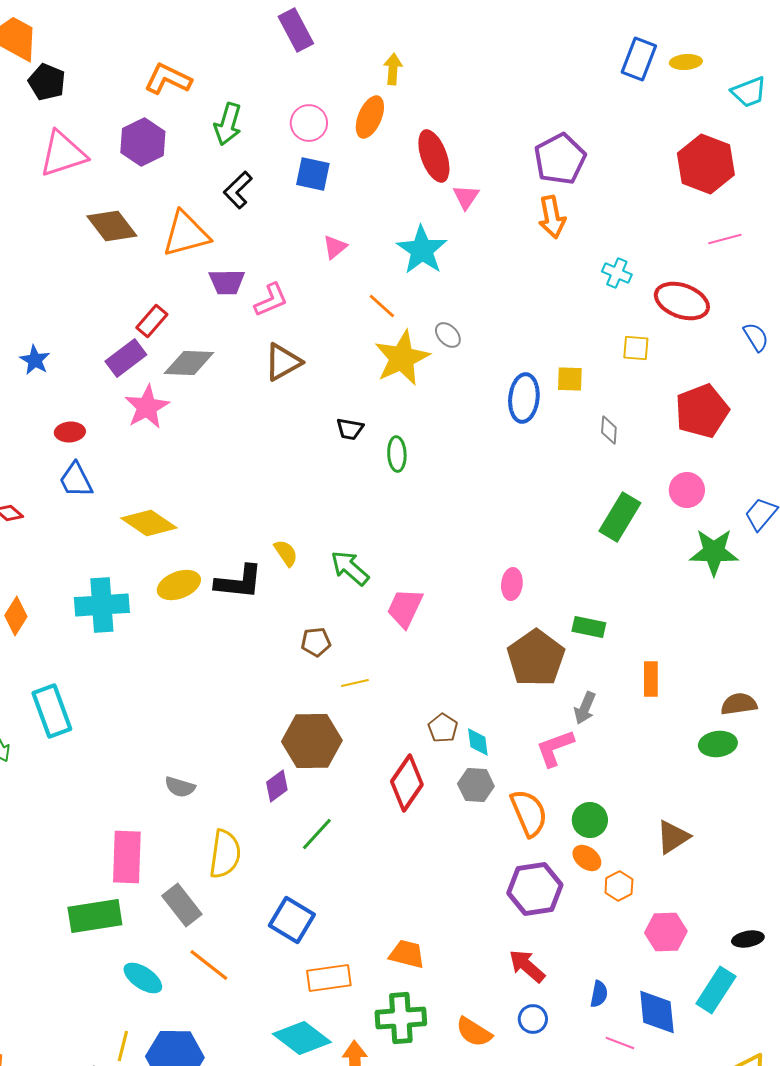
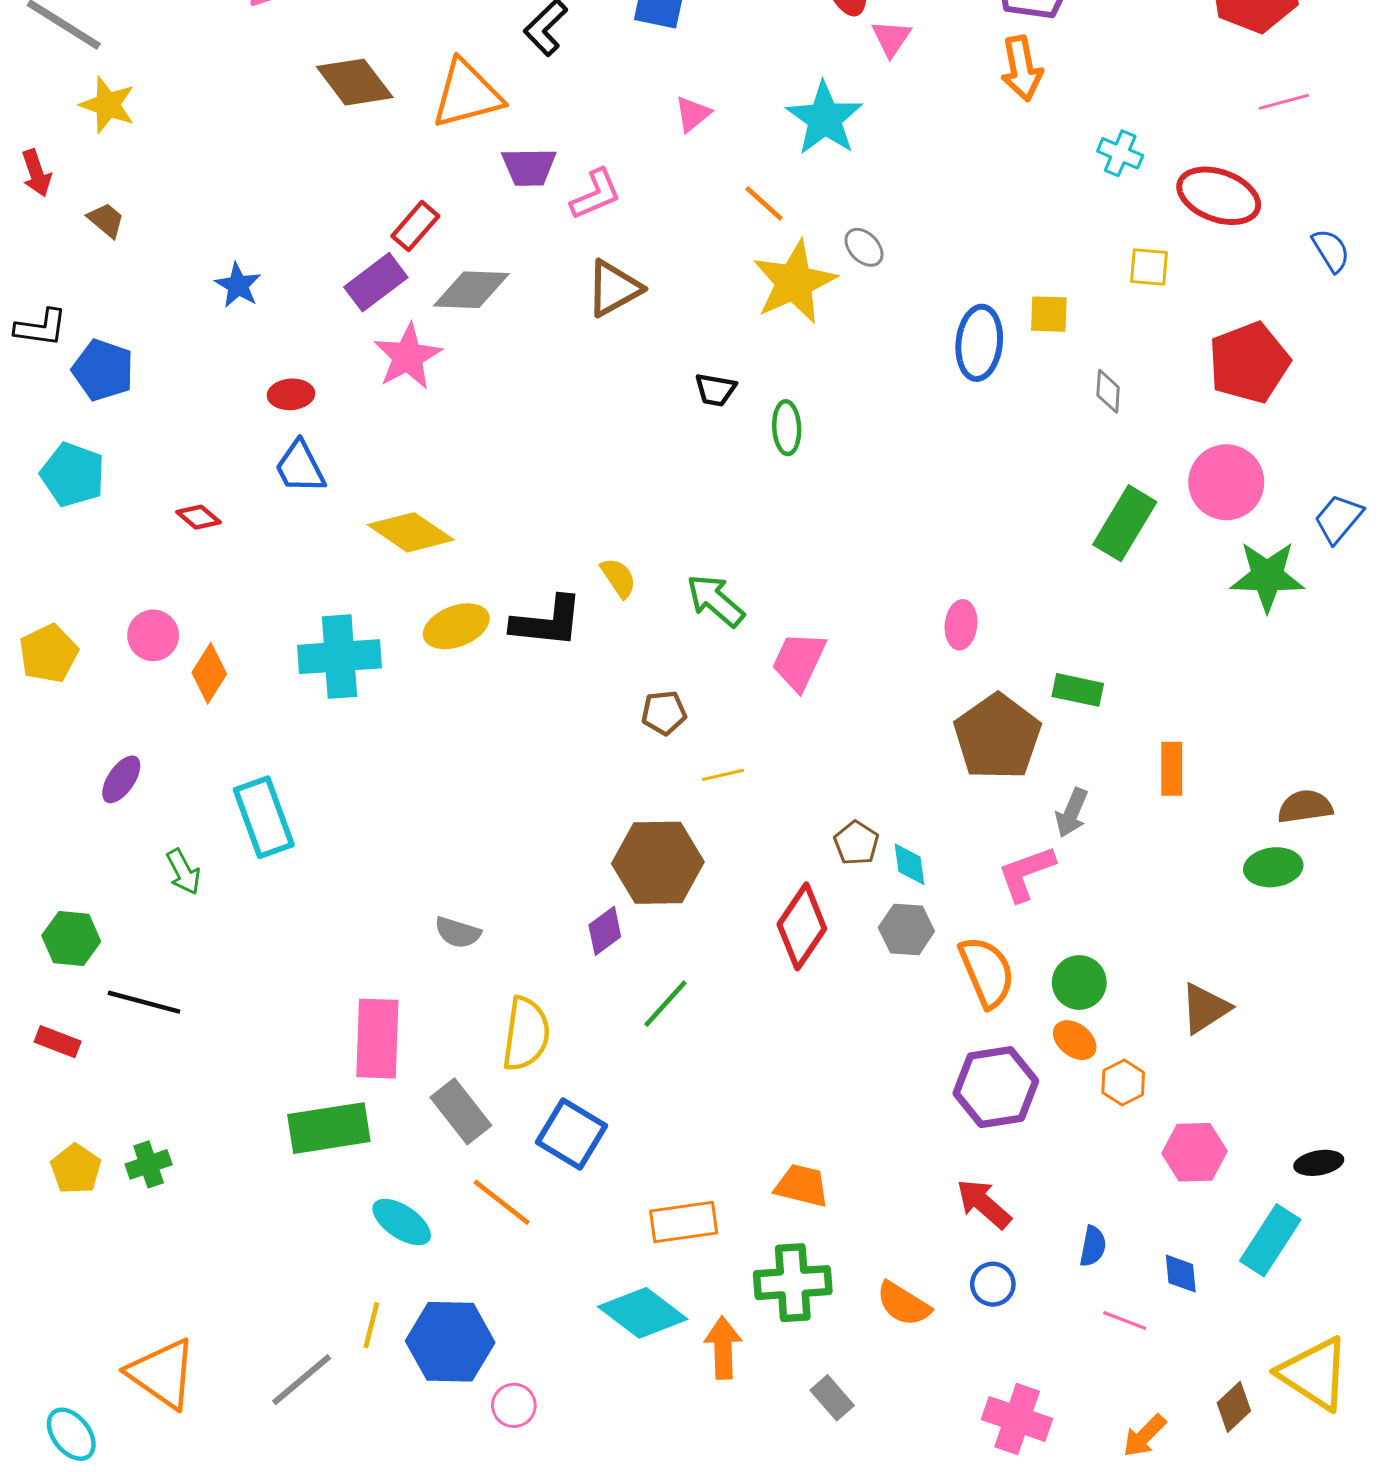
pink circle: (687, 490) -> (1226, 482), size x1.4
blue square: (292, 920) -> (571, 1134), moved
blue diamond: (657, 1012) -> (1181, 1274), size x0.6

